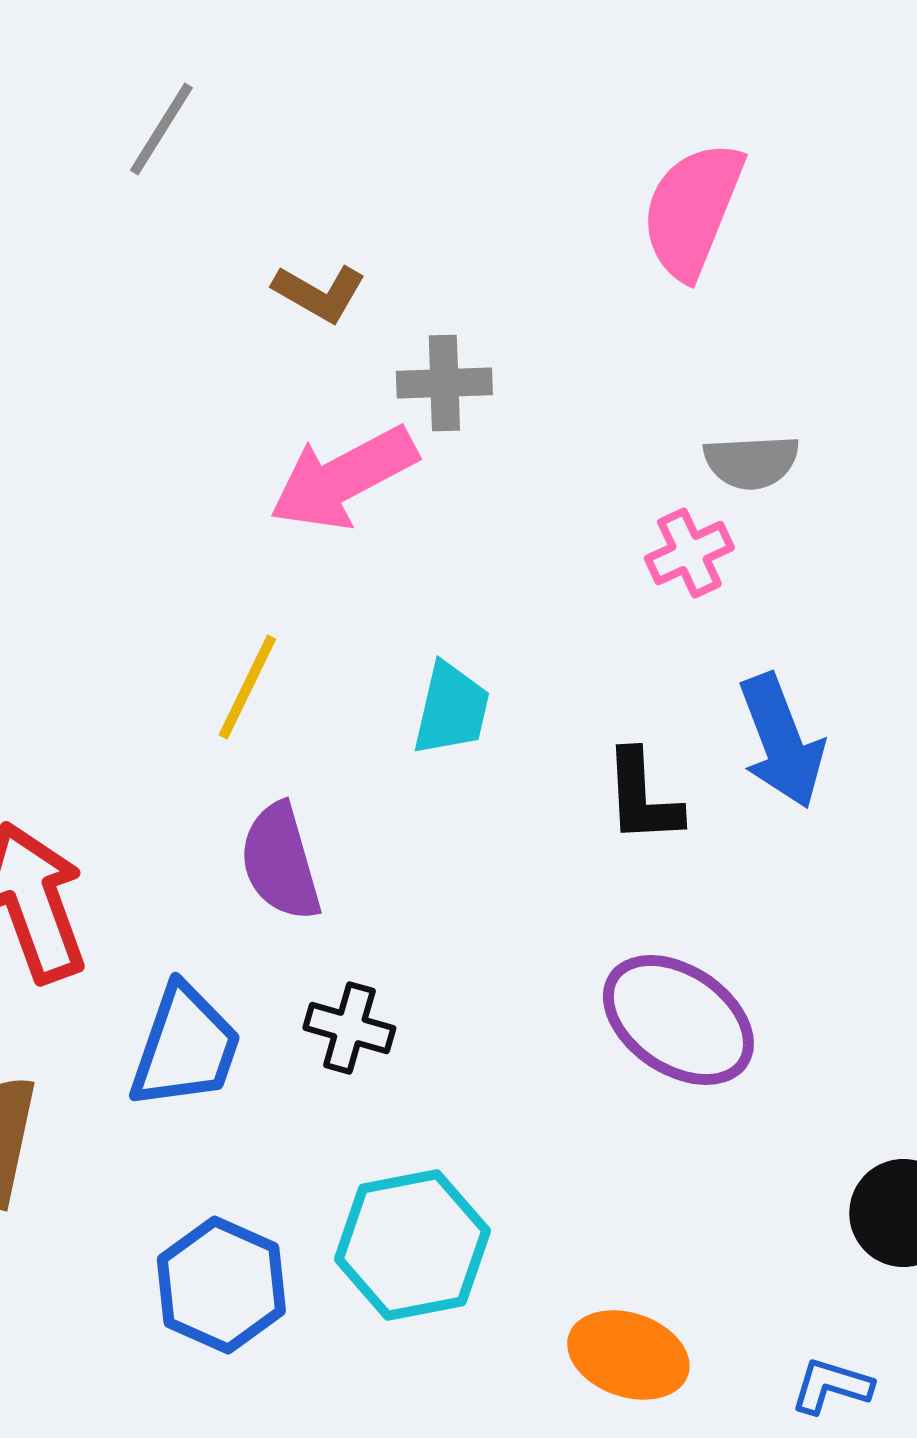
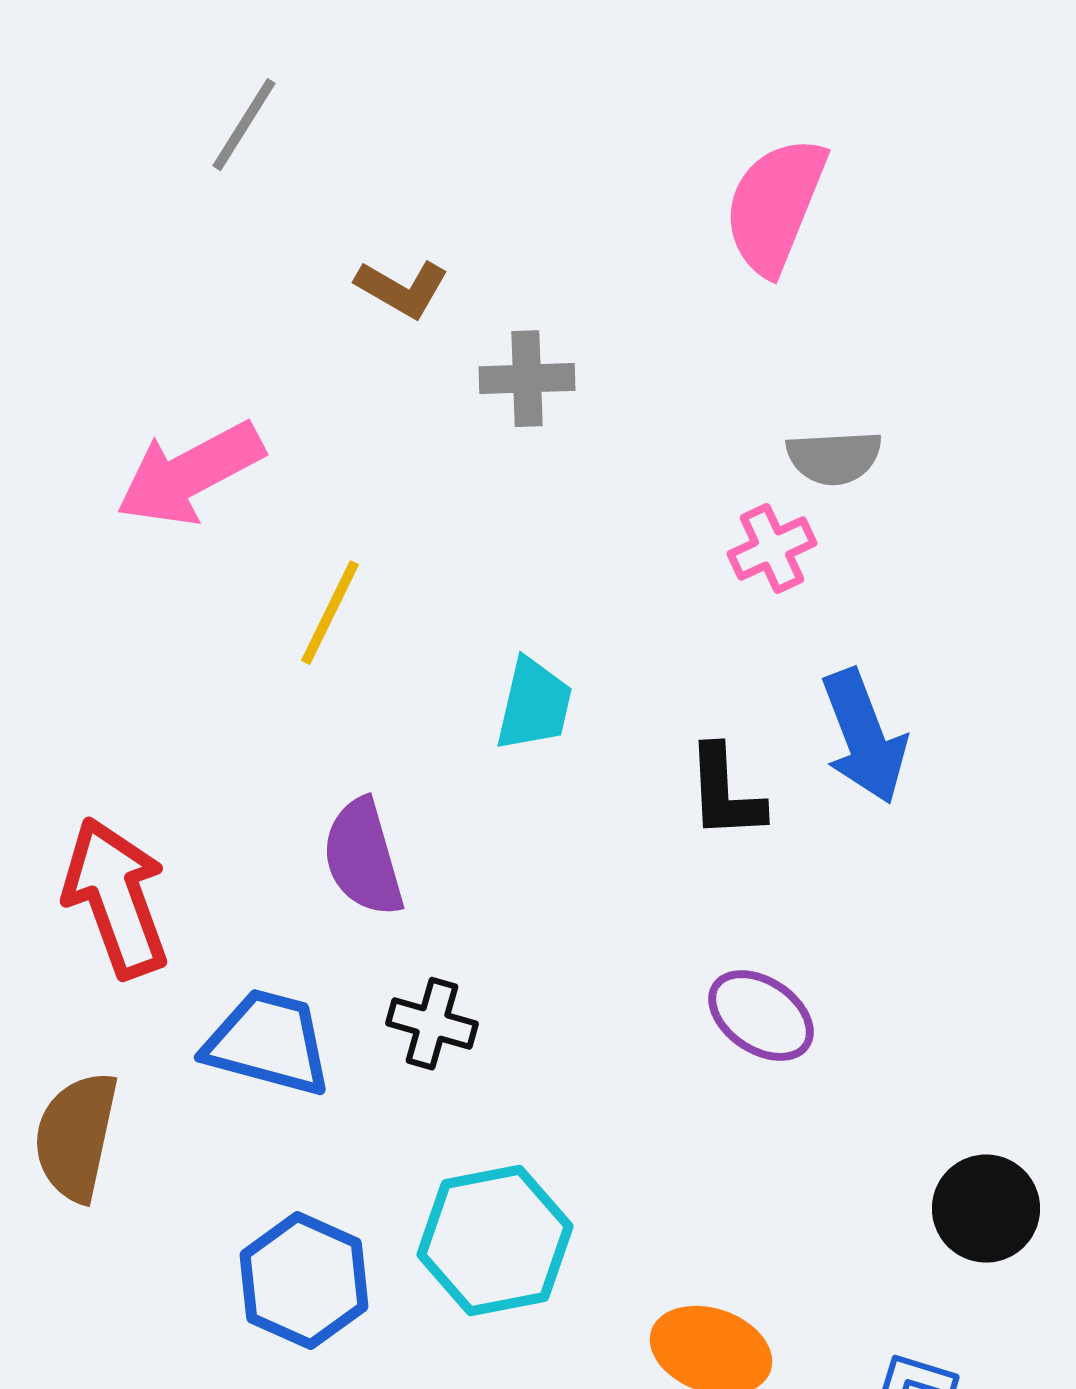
pink arrow: (343, 478) -> (190, 474), moved
yellow line: (247, 687) -> (330, 613), moved
purple ellipse: (678, 1020) -> (761, 1016), size x0.7
blue trapezoid: (185, 1047) -> (268, 1043), turned -94

